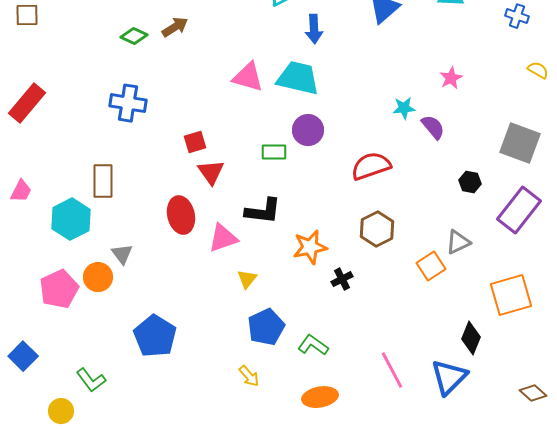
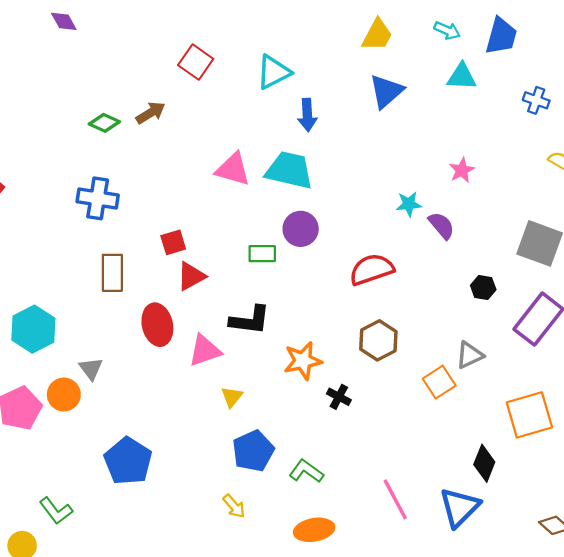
red triangle: (211, 172) -> (191, 276), turned 36
brown rectangle: (103, 181) -> (112, 273), moved
black cross: (342, 279) -> (339, 397), turned -35

